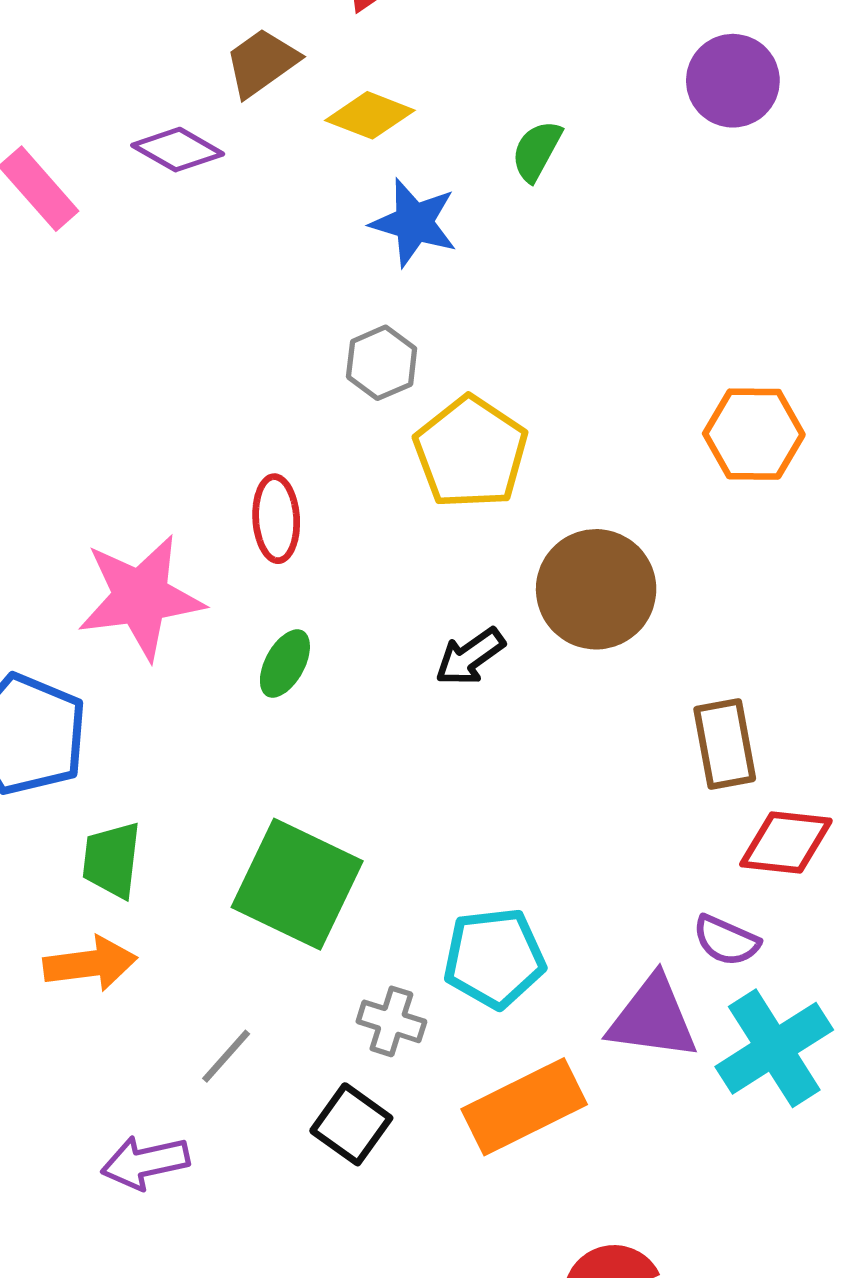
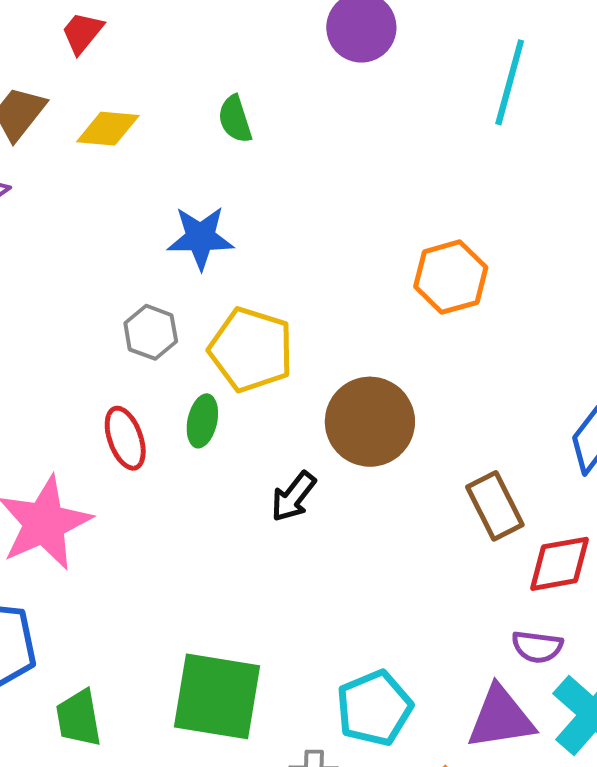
green semicircle: (537, 151) -> (235, 119), turned -30
blue star: (414, 223) -> (200, 238), moved
gray hexagon: (382, 363) -> (151, 332), moved
green ellipse: (285, 664) -> (202, 421), moved

